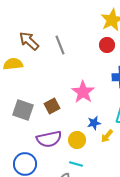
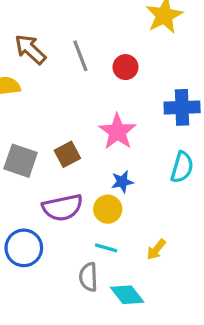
red circle: (107, 45) -> (126, 67), moved
blue star: (94, 123) -> (122, 182), moved
yellow arrow: (107, 136) -> (156, 250), moved

